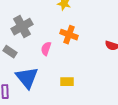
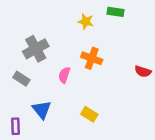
blue triangle: (27, 78) -> (42, 110), size x0.7
yellow rectangle: (67, 82) -> (89, 114), turned 32

